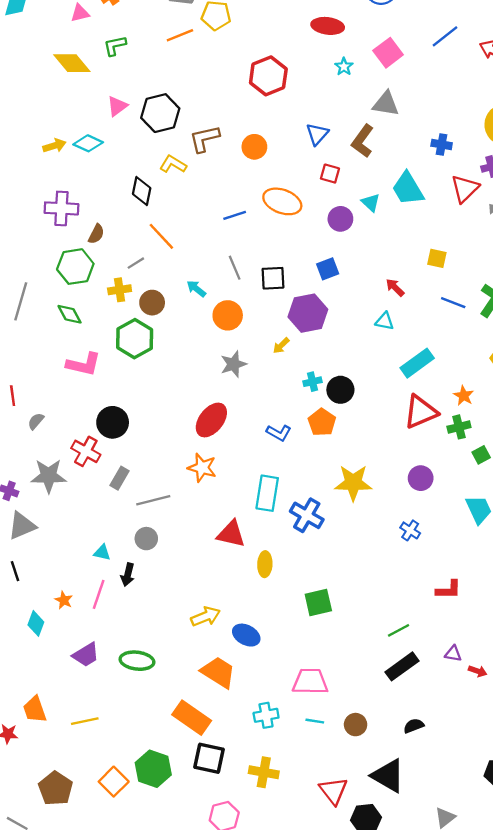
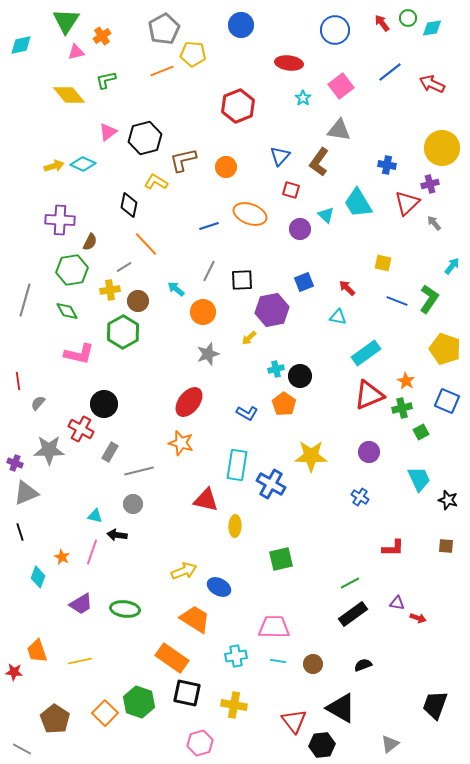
gray line: (235, 268) -> (209, 271), turned 50
blue square: (328, 269) -> (304, 282), moved
black arrow: (128, 575) -> (117, 535), turned 84

